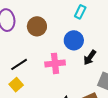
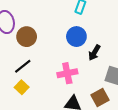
brown circle: (37, 26) -> (27, 37), moved
pink cross: (55, 63) -> (67, 73), moved

